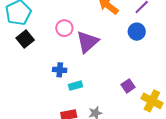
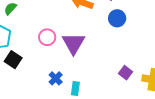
blue cross: (60, 70) -> (56, 78), turned -32
cyan rectangle: (75, 86) -> (75, 89), turned -48

